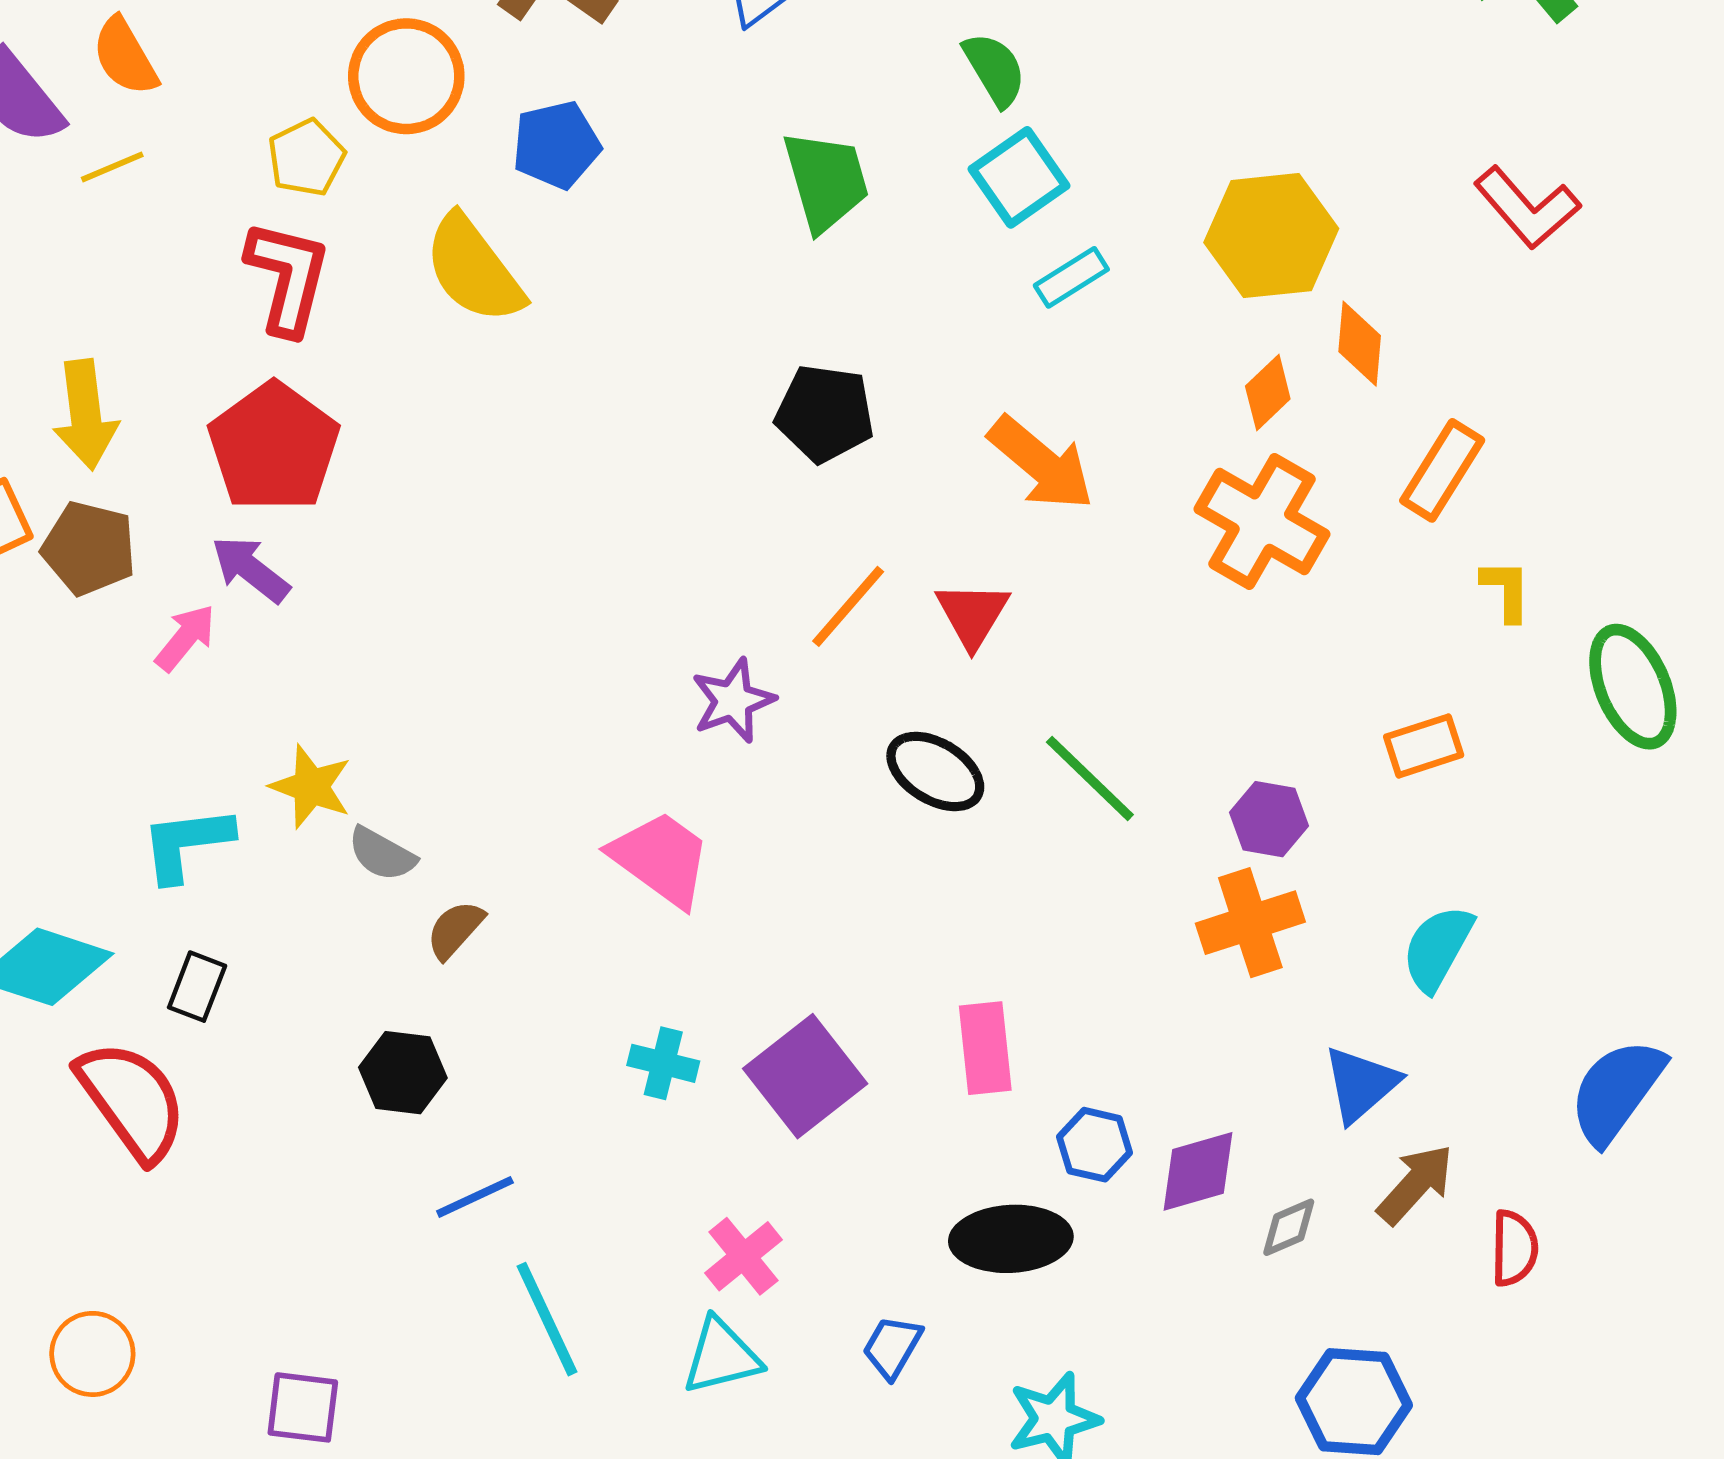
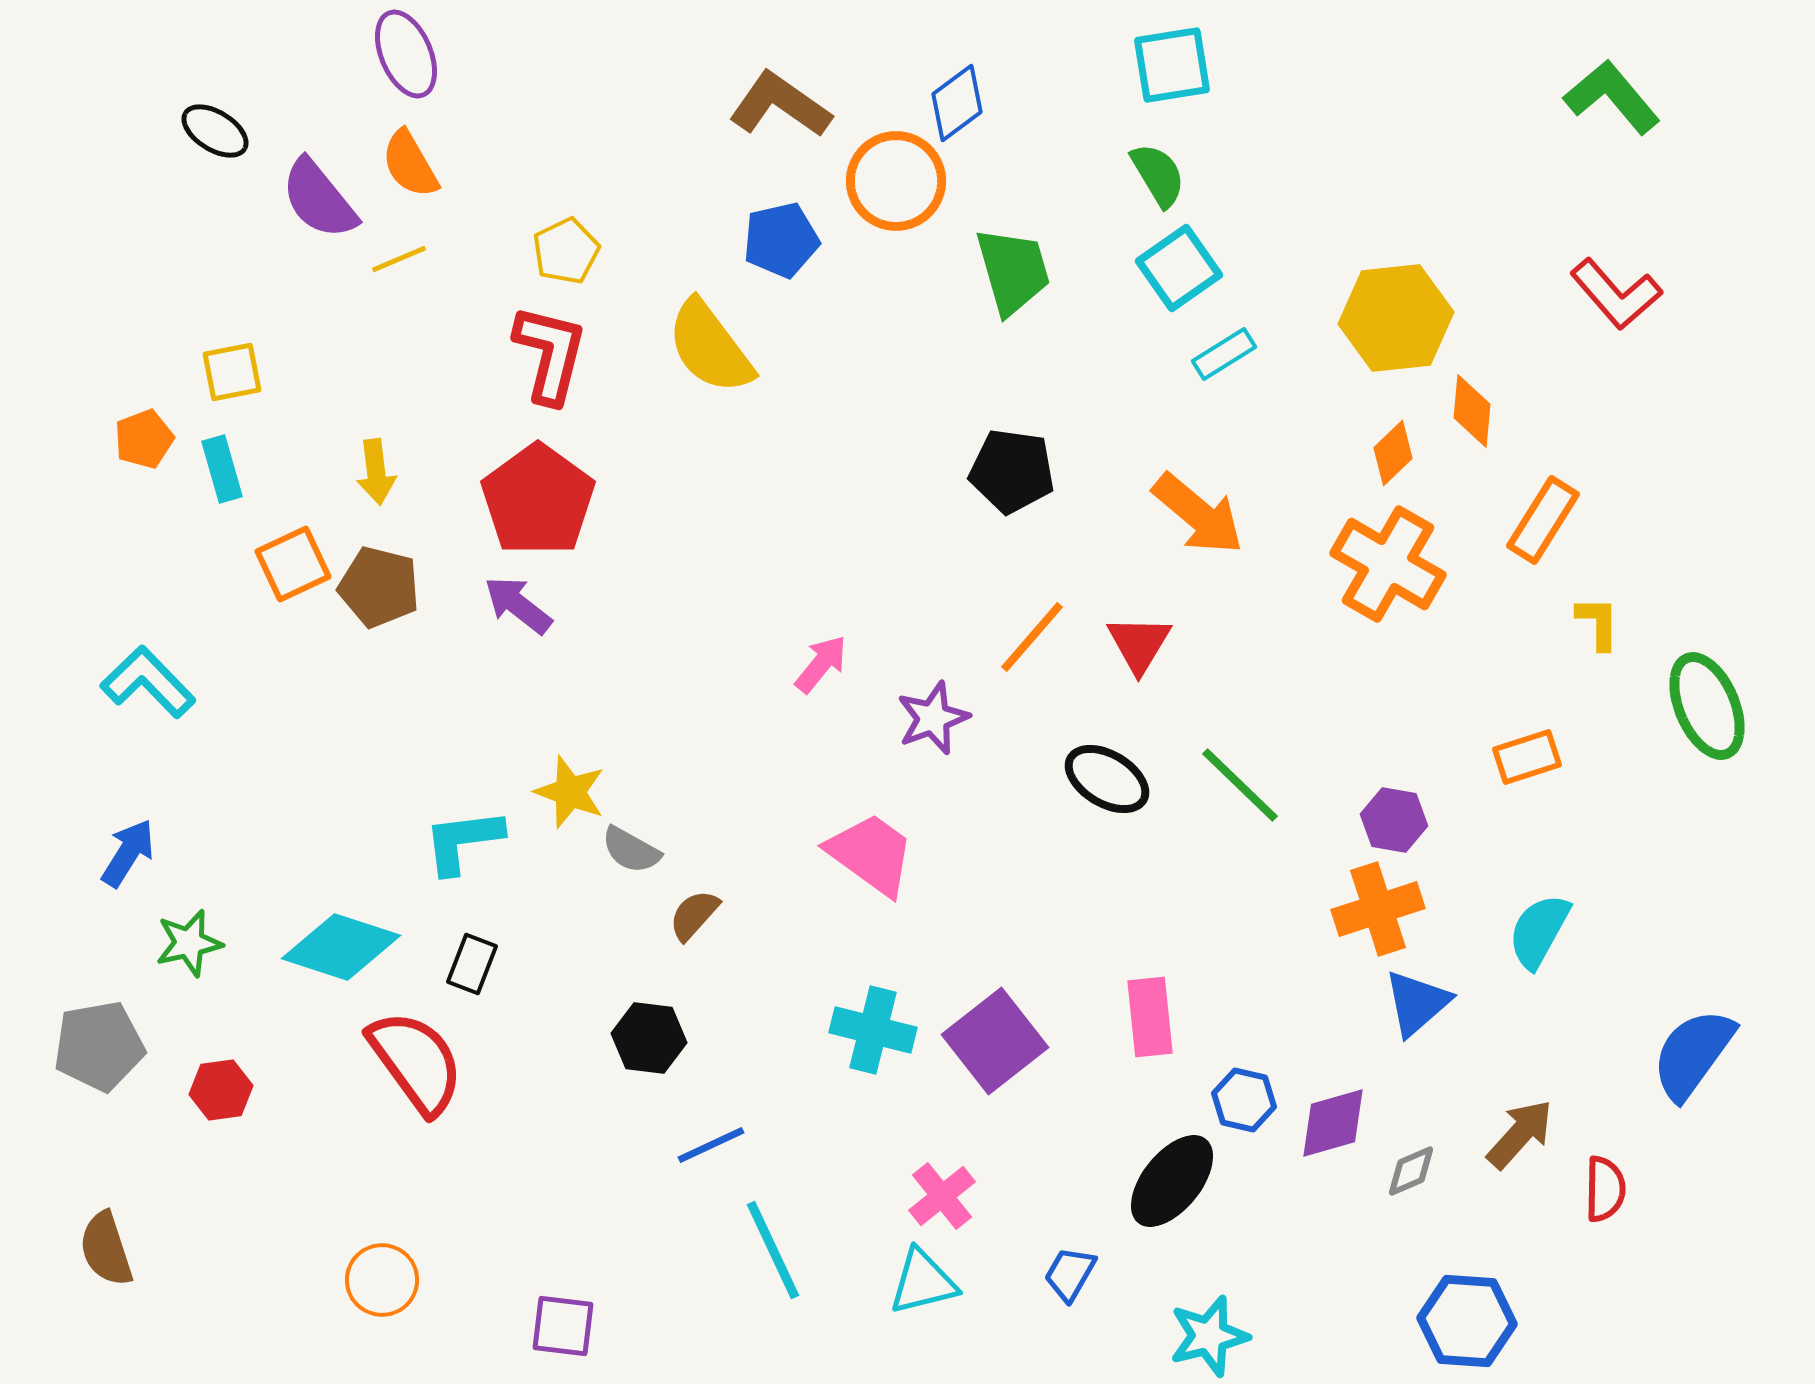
orange circle: (406, 76) -> (896, 181), moved
yellow arrow: (85, 415) -> (376, 472), size x0.7
pink arrow: (185, 638) -> (821, 664), moved
cyan cross: (663, 1063) -> (873, 1030), size x1.4
blue triangle: (1361, 1084) -> (1417, 1003), moved
black ellipse: (1011, 1239) -> (1172, 1181), turned -48

